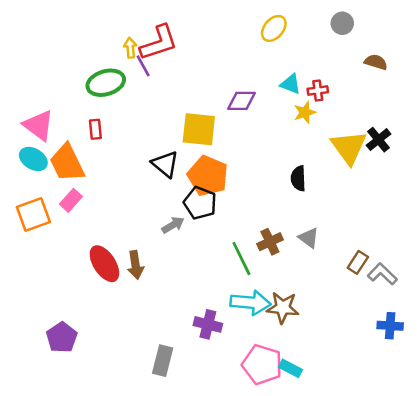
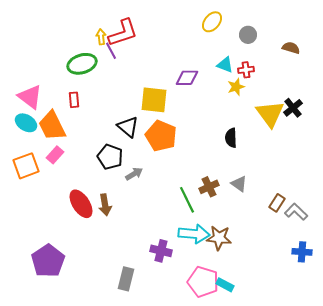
gray circle: (342, 23) -> (248, 35), moved
black pentagon: (200, 203) -> (110, 157), moved
purple pentagon: (62, 337) -> (48, 261), size x1.4

